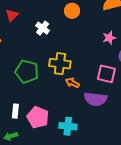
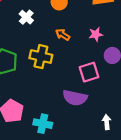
pink square: (106, 74) -> (89, 72), turned -36
orange arrow: (72, 83) -> (63, 35), moved

